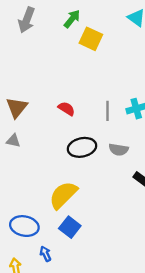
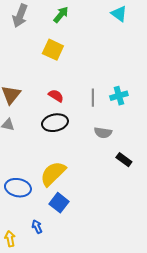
yellow square: (91, 39) -> (53, 50), moved
black ellipse: (82, 147) -> (55, 123), moved
blue ellipse: (24, 226) -> (18, 188), moved

